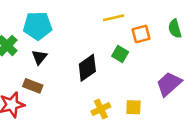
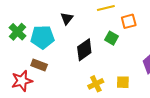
cyan pentagon: (38, 26) -> (42, 37), moved
black triangle: (39, 57) -> (67, 18), moved

